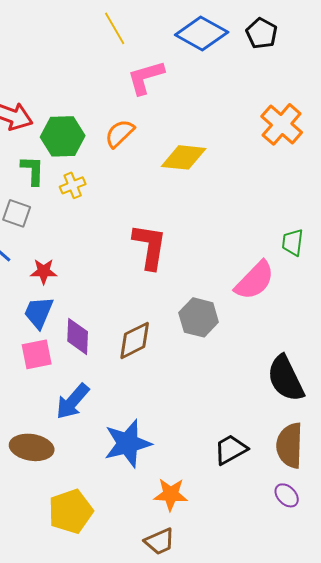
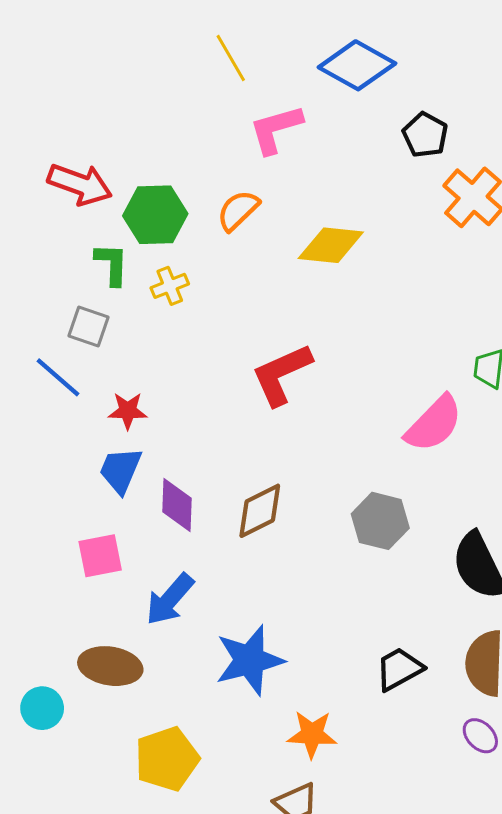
black pentagon: (262, 33) -> (425, 135), moved
red L-shape: (150, 246) -> (282, 374), turned -123
gray hexagon: (199, 317) -> (380, 521), moved
pink square: (37, 354) -> (100, 556), moved

